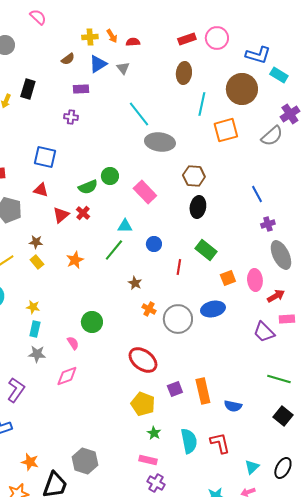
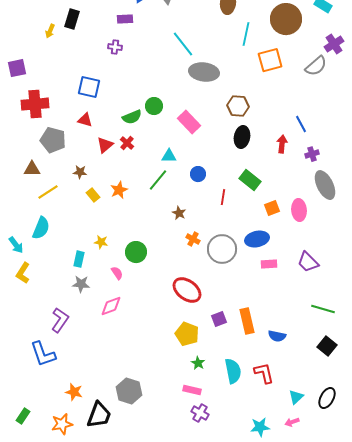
yellow rectangle: (37, 262) -> (93, 195), moved
red arrow: (276, 296) -> (282, 144), moved, turned -54
yellow star: (33, 307) -> (101, 242), moved
pink rectangle: (287, 319) -> (269, 264), moved

